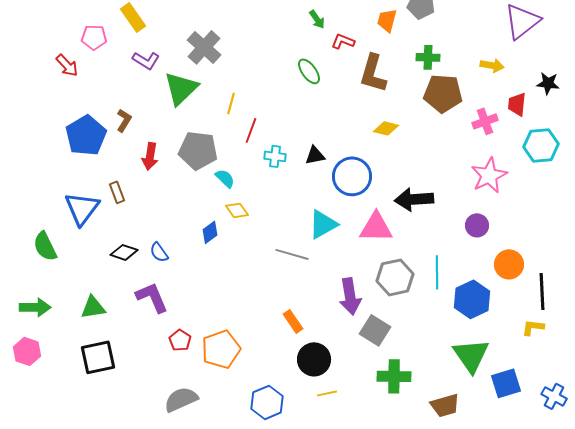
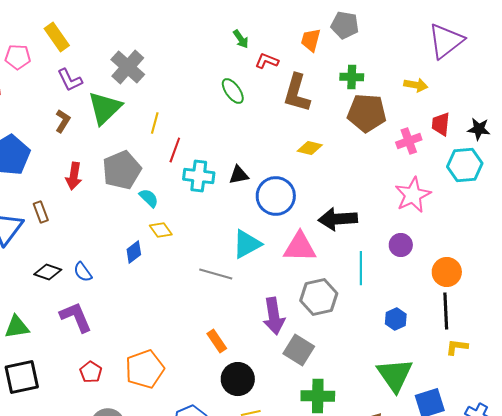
purple L-shape: (146, 60) -> (70, 80), turned 32
black star: (548, 83) -> (479, 129), moved
brown L-shape: (124, 120) -> (63, 121), moved
gray pentagon: (198, 150) -> (122, 170), turned -30
cyan cross: (275, 156) -> (199, 176), size x1.4
orange circle: (509, 264) -> (447, 272), moved
cyan line: (437, 272) -> (361, 268), moved
black line: (542, 291) -> (446, 311), moved
blue hexagon: (472, 299) -> (396, 319), size x0.6
red pentagon: (180, 340) -> (91, 372), moved

